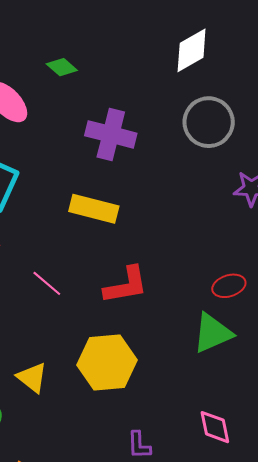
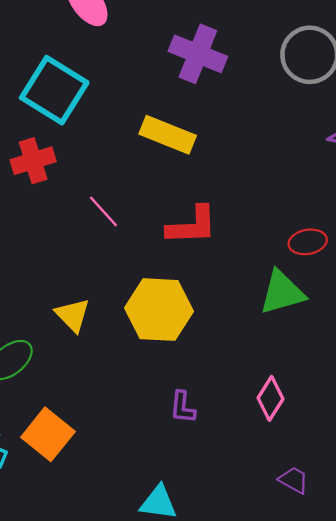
pink diamond: (215, 427) -> (270, 398), turned 36

